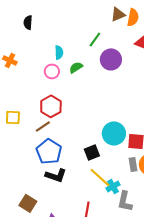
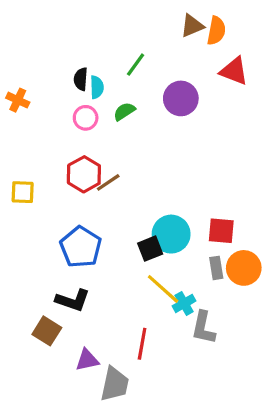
black semicircle: (28, 22) -> (81, 79), moved
green line: (95, 39) -> (136, 65), moved
brown line: (43, 126) -> (108, 182), moved
cyan circle: (114, 133) -> (171, 234), moved
black L-shape: (56, 175) -> (73, 300), moved

